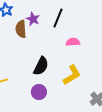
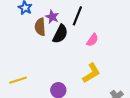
pink semicircle: (73, 42) -> (92, 40), turned 128
black semicircle: (41, 66) -> (60, 34), moved

